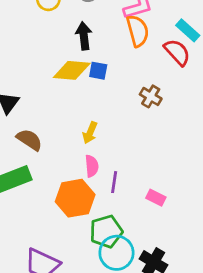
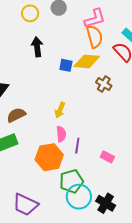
black arrow: (84, 36) -> (37, 47), moved
yellow diamond: (72, 70) -> (87, 61), moved
brown semicircle: (29, 140) -> (16, 115), turned -60

